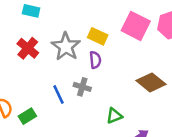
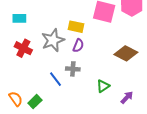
gray star: (66, 47) -> (53, 40), turned 30
purple semicircle: (95, 60) -> (78, 46), turned 40

